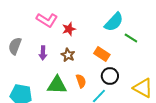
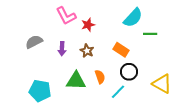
pink L-shape: (47, 20) -> (66, 16), turned 30
green line: (131, 38) -> (150, 34), turned -32
gray semicircle: (15, 46) -> (34, 42), turned 42

